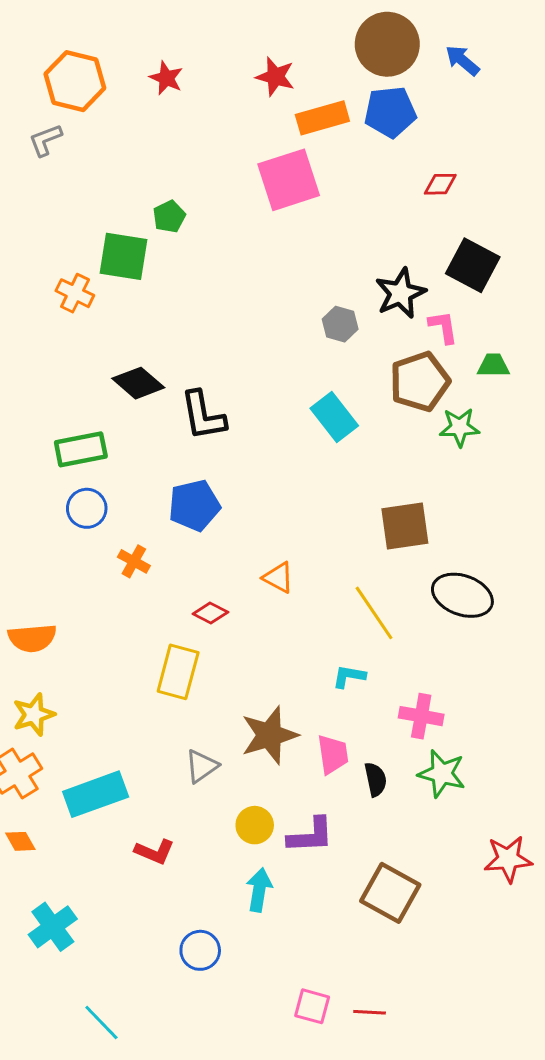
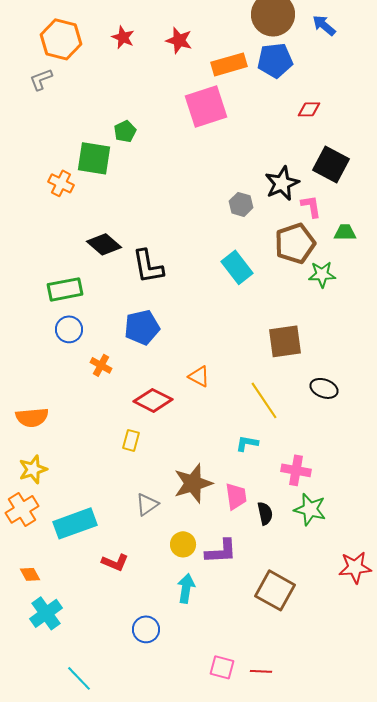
red star: (275, 77) -> (179, 40), moved
black ellipse: (462, 595) -> (324, 388), size x0.7
red diamond: (210, 613) -> (153, 400), size x1.6
yellow rectangle: (178, 672) -> (131, 440), size x0.6
orange diamond: (20, 841) -> (30, 574), moved

